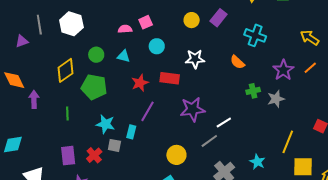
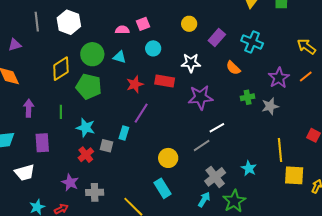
purple rectangle: (218, 18) -> (217, 38), moved
purple triangle: (22, 41) -> (15, 45), moved
green circle: (96, 55) -> (92, 54), size x1.5
purple arrow: (34, 99) -> (29, 108), moved
purple star: (192, 109) -> (200, 97), moved
cyan star: (105, 124) -> (86, 128), moved
yellow line: (288, 142) -> (280, 150), turned -30
purple rectangle: (68, 156) -> (42, 143), moved

